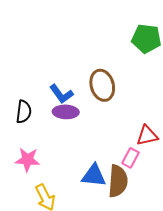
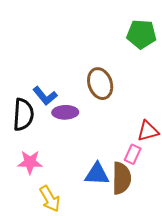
blue L-shape: (61, 94) -> (45, 96), moved
black semicircle: (24, 112) -> (23, 115), size x1.4

